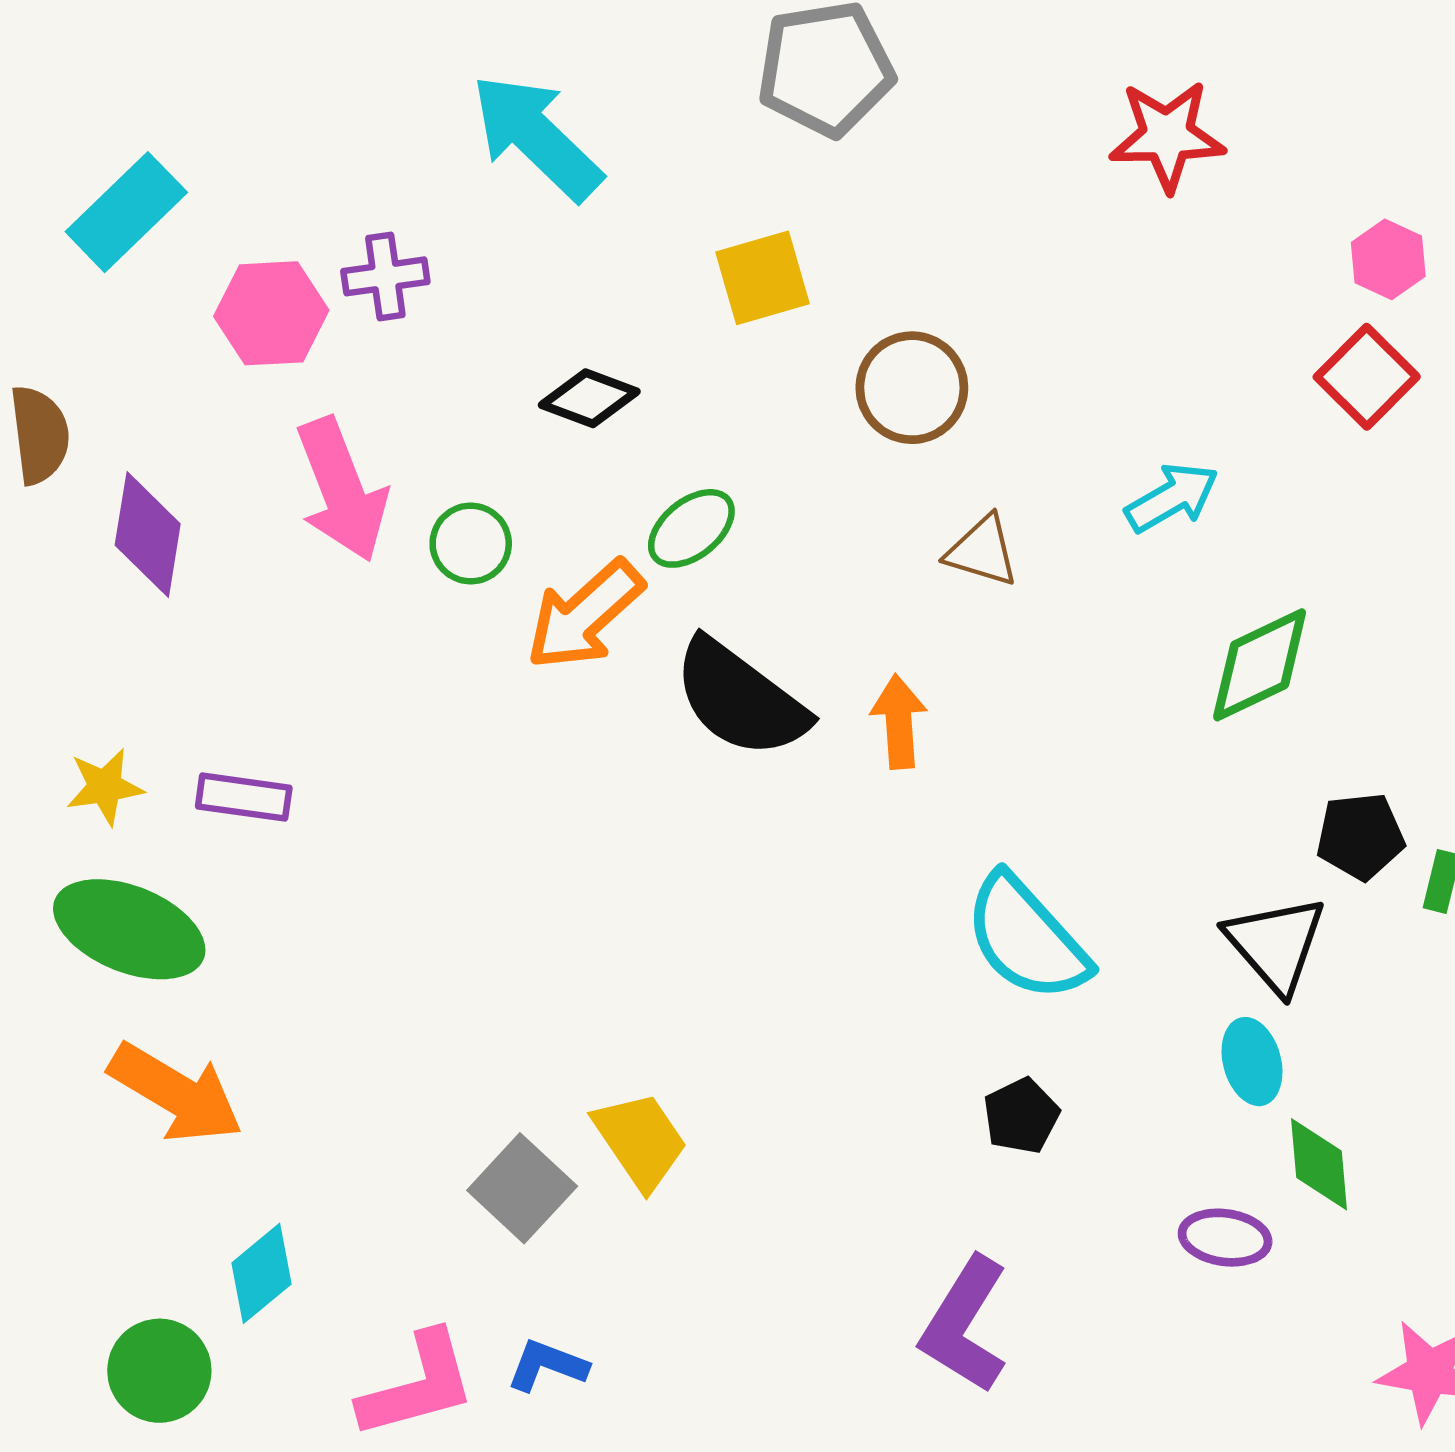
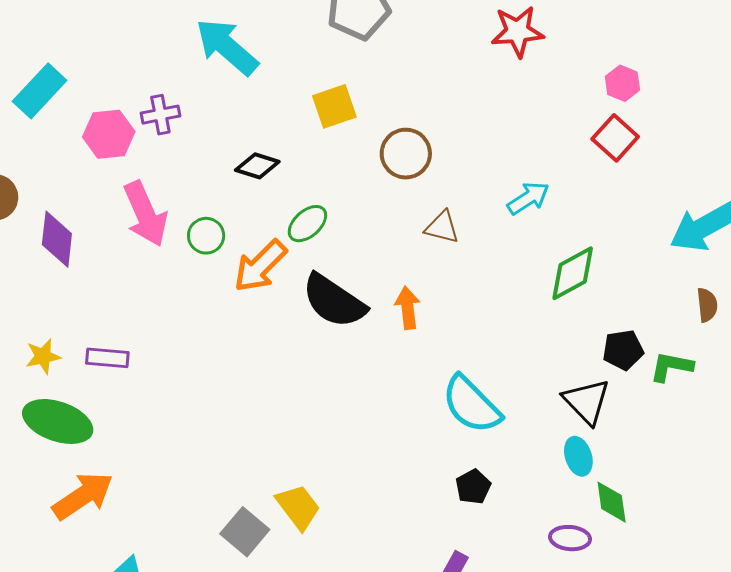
orange arrow: (176, 1093) -> (83, 496), turned -62

